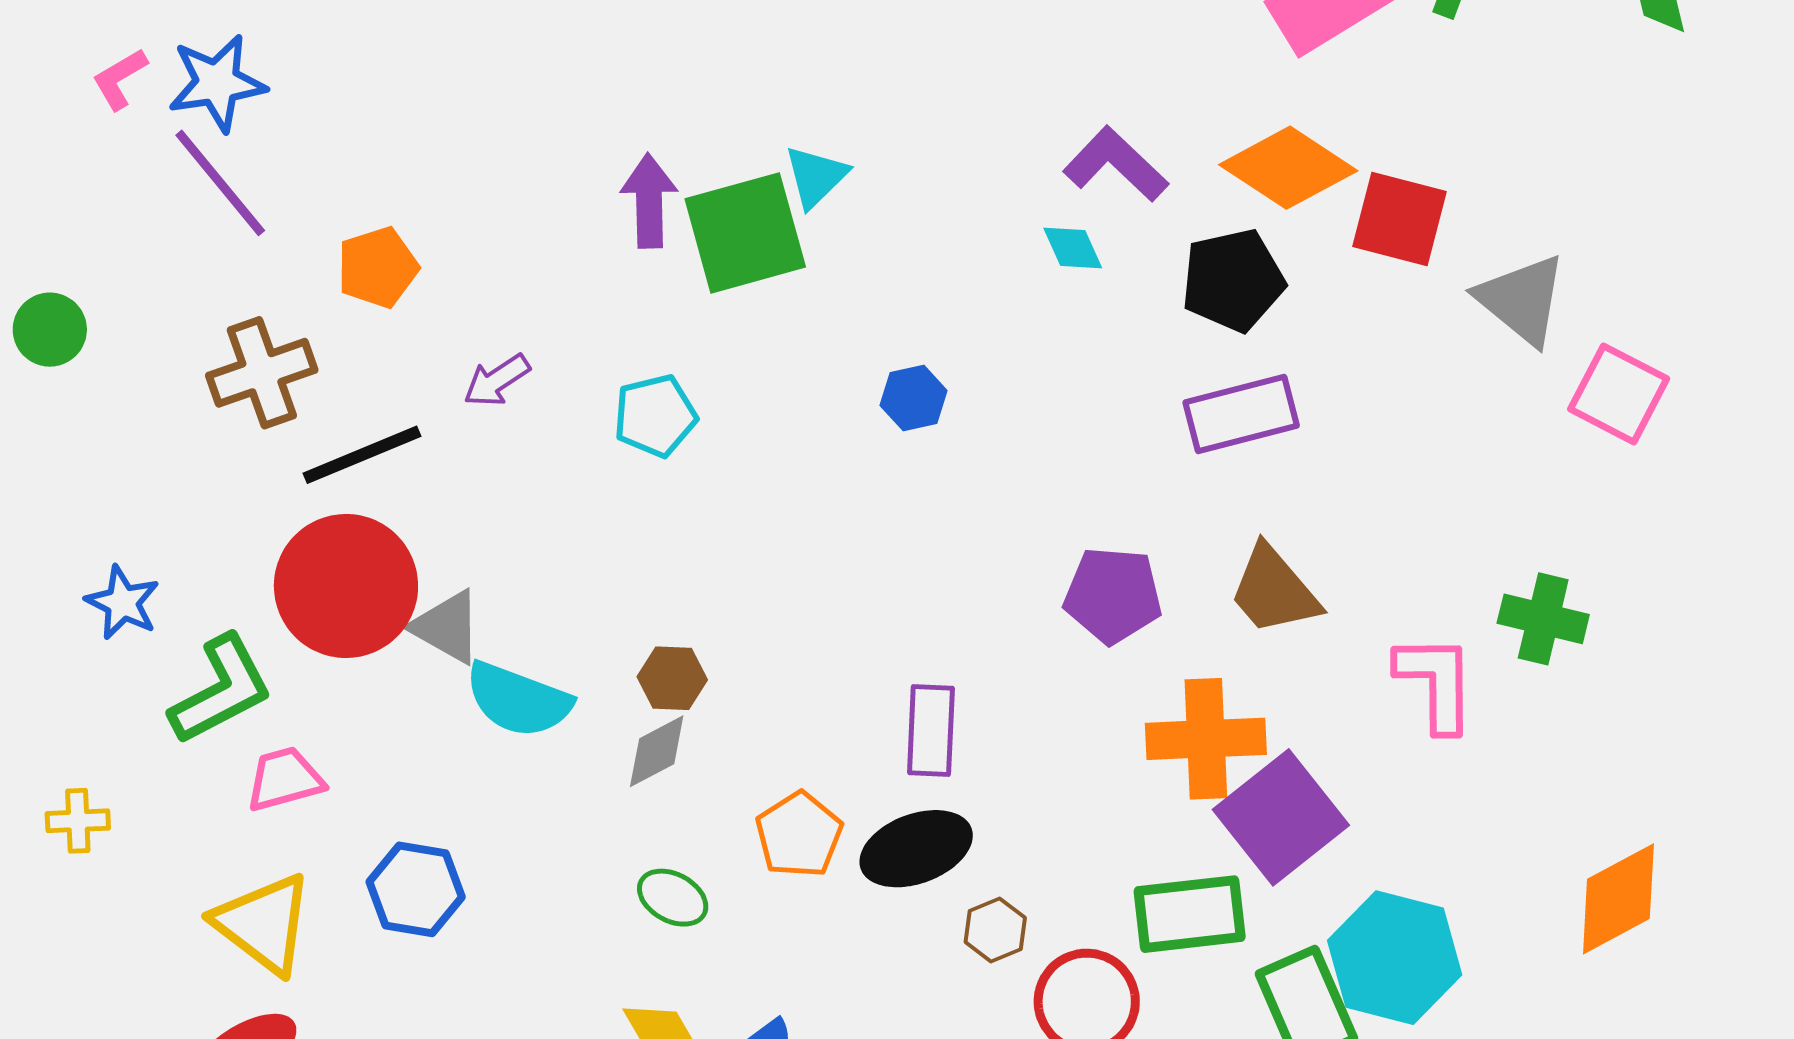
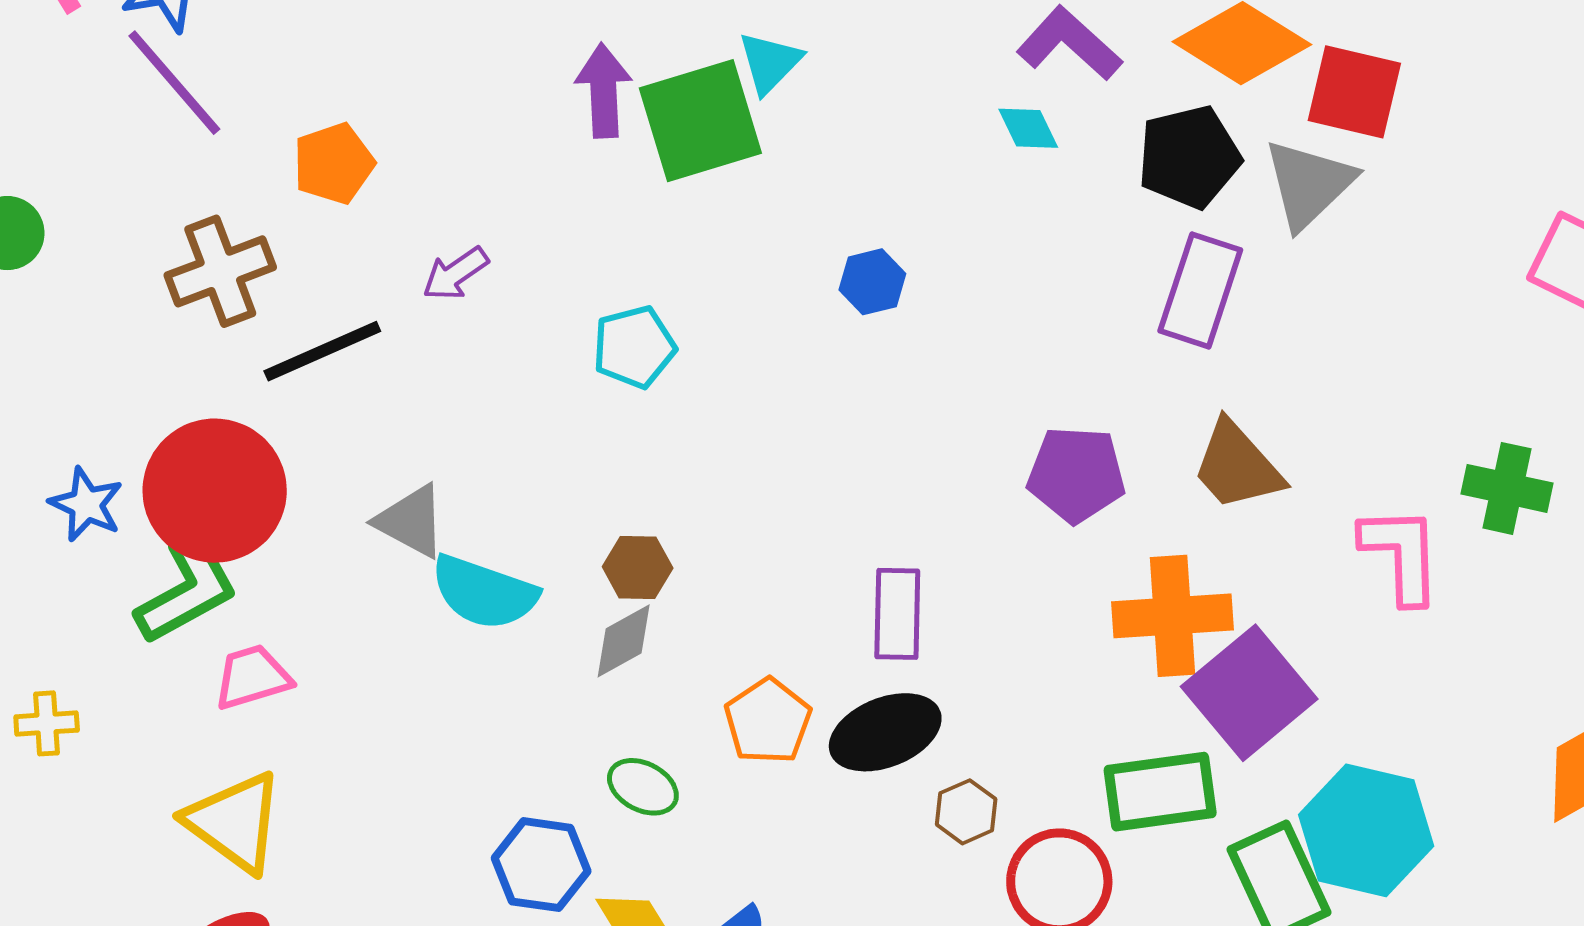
gray triangle: (1522, 300) -> (1309, 184), moved, turned 38
purple rectangle: (1241, 414) -> (1200, 290), turned -56
cyan pentagon: (655, 416) -> (634, 347), moved
red circle: (346, 586) -> (215, 491), moved
blue hexagon: (416, 889) -> (541, 865), moved

